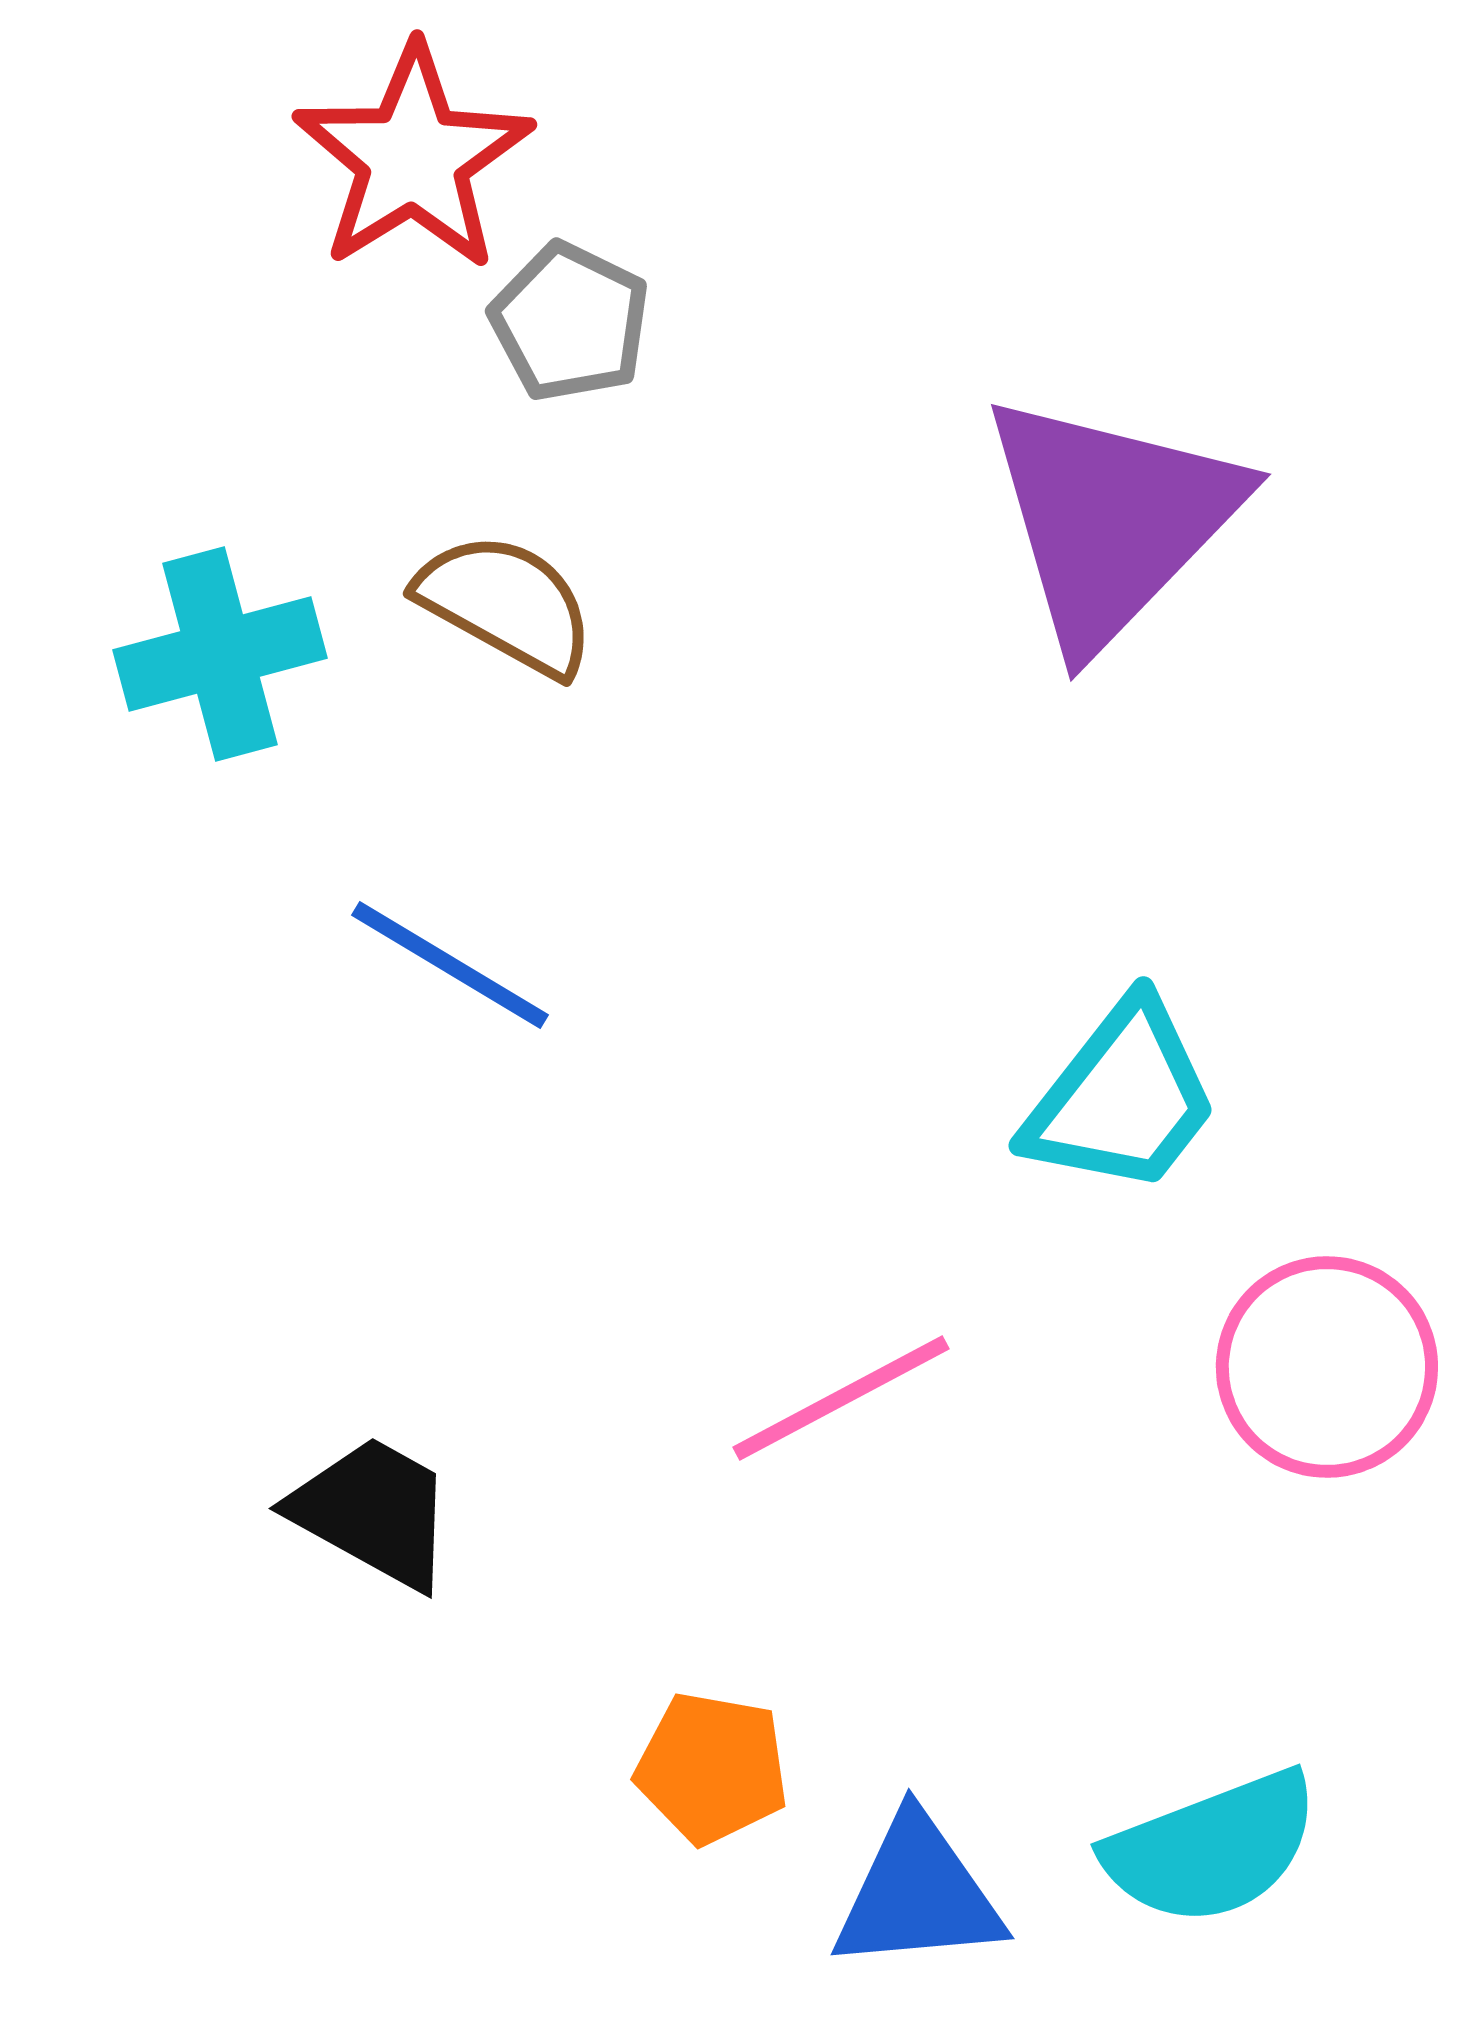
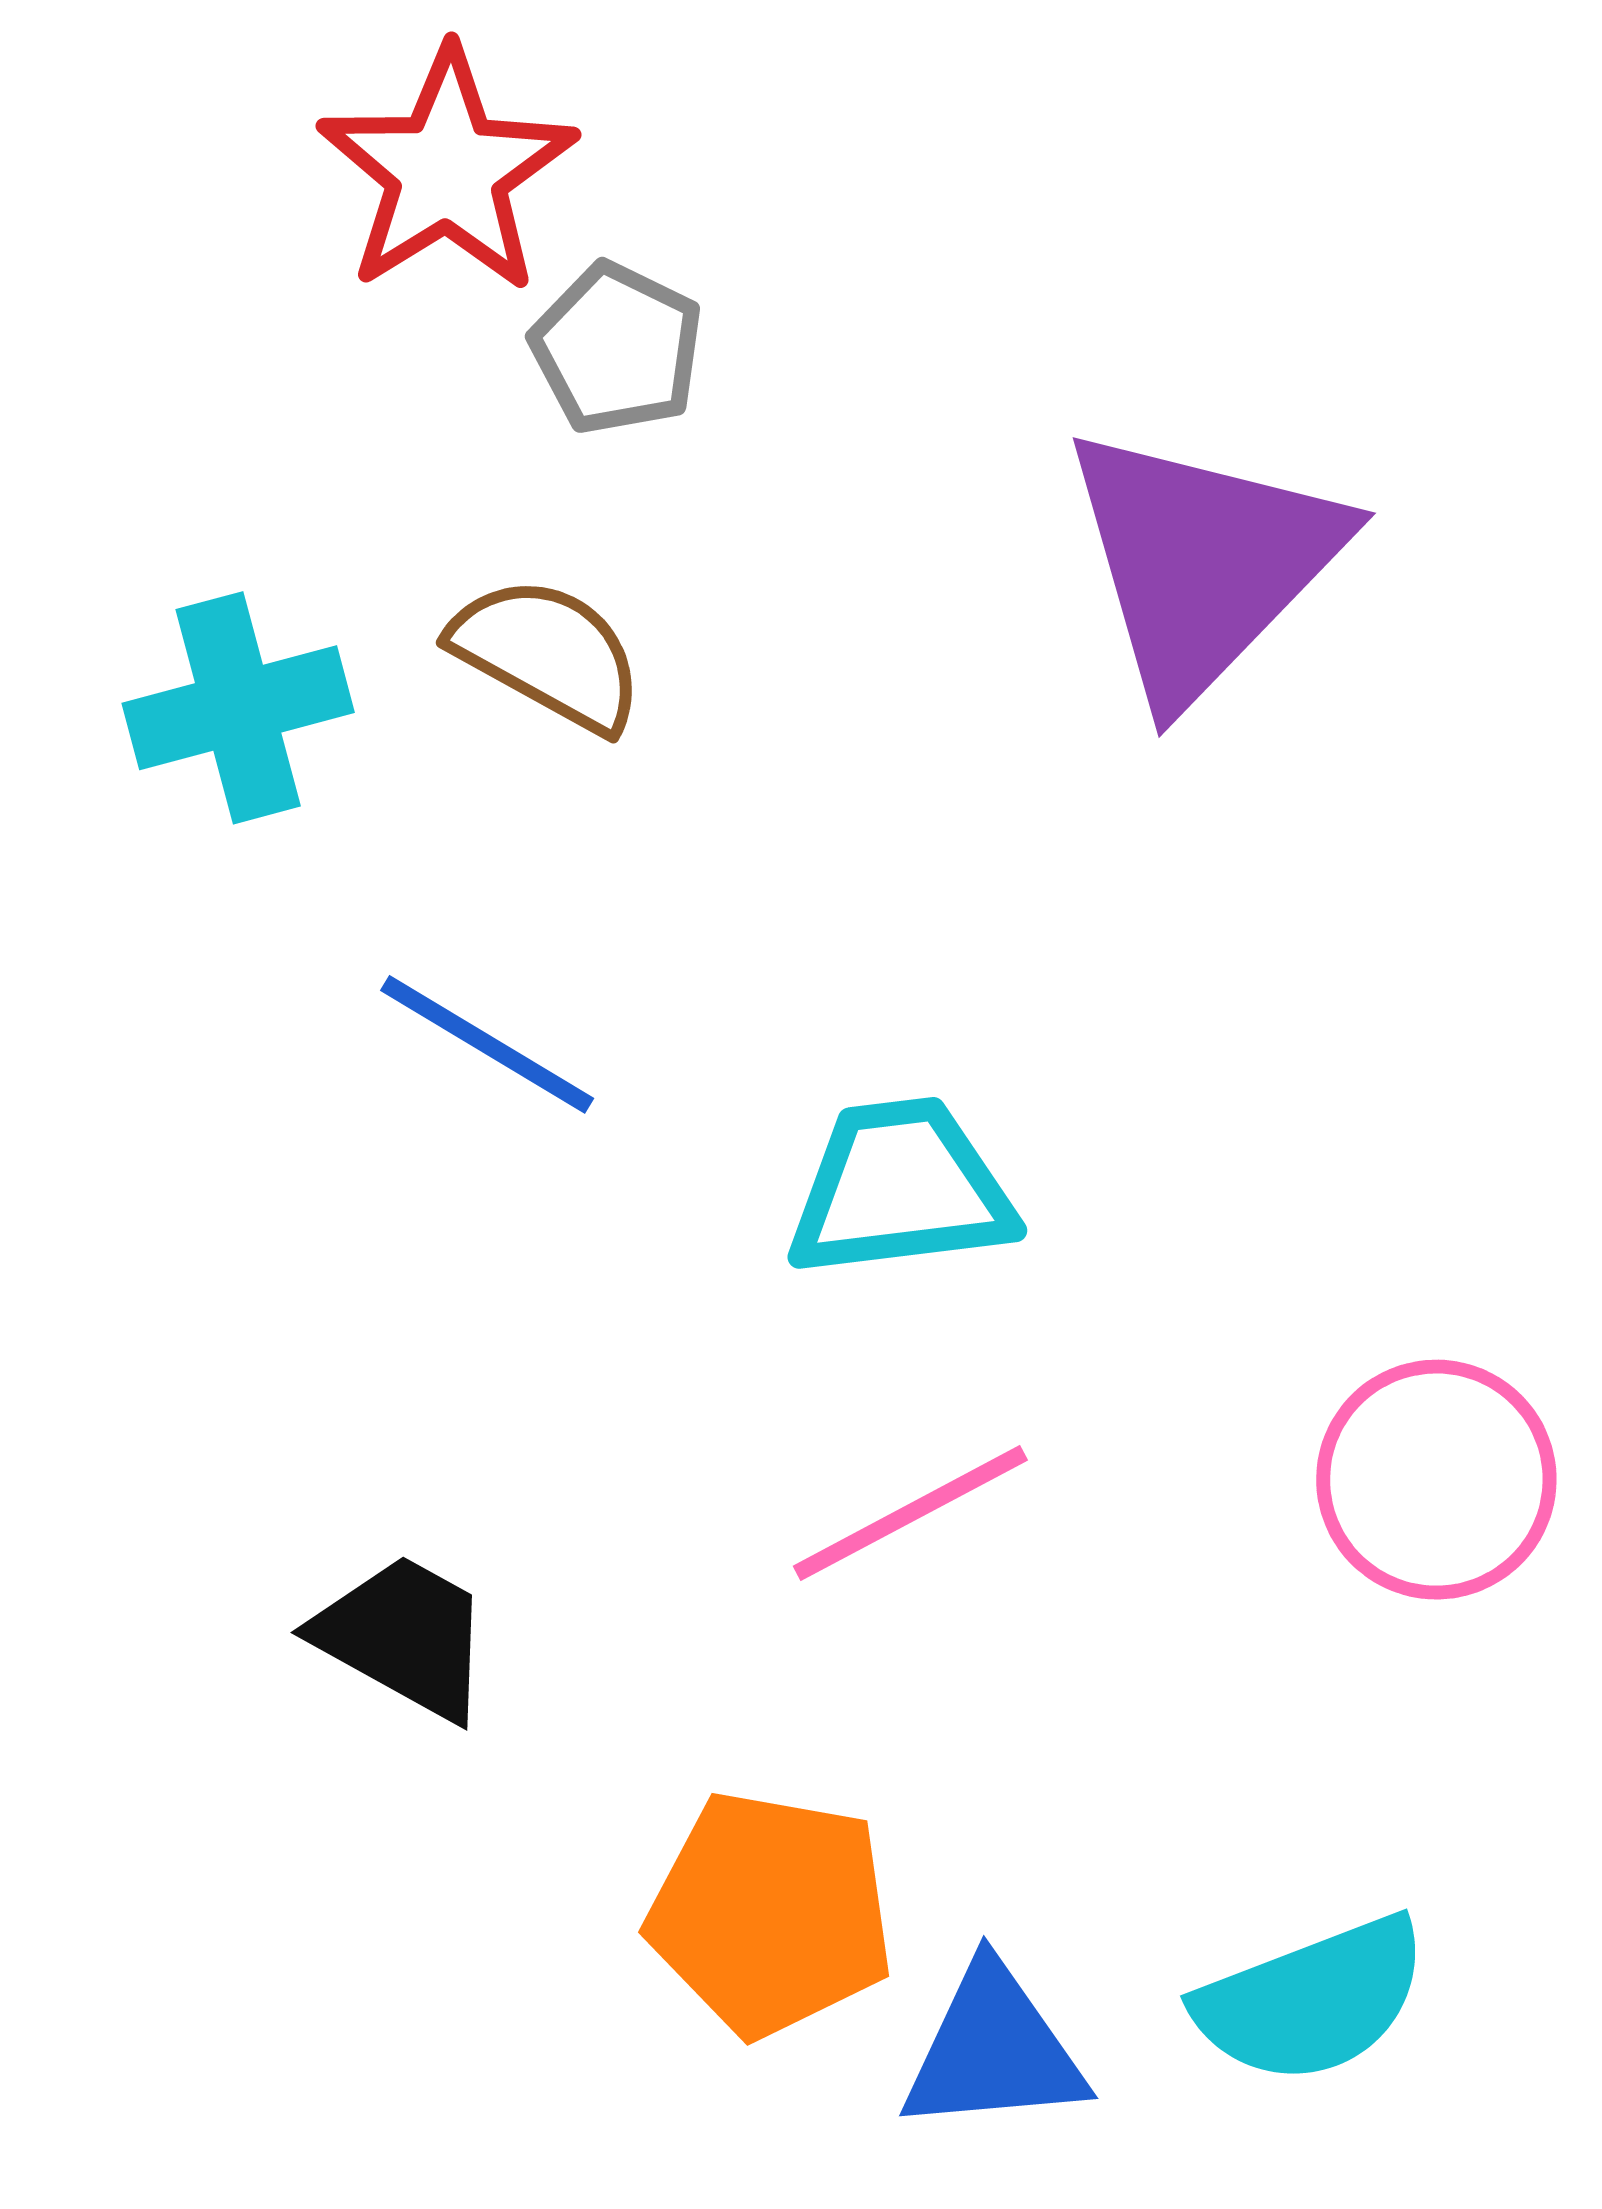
cyan trapezoid: (1122, 1098) -> (901, 1188), moved, turned -135
orange pentagon: (712, 1768) -> (771, 1914), size x1.5

